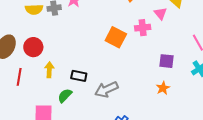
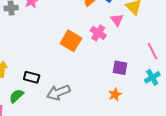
pink cross: (143, 28) -> (98, 33), turned 35

